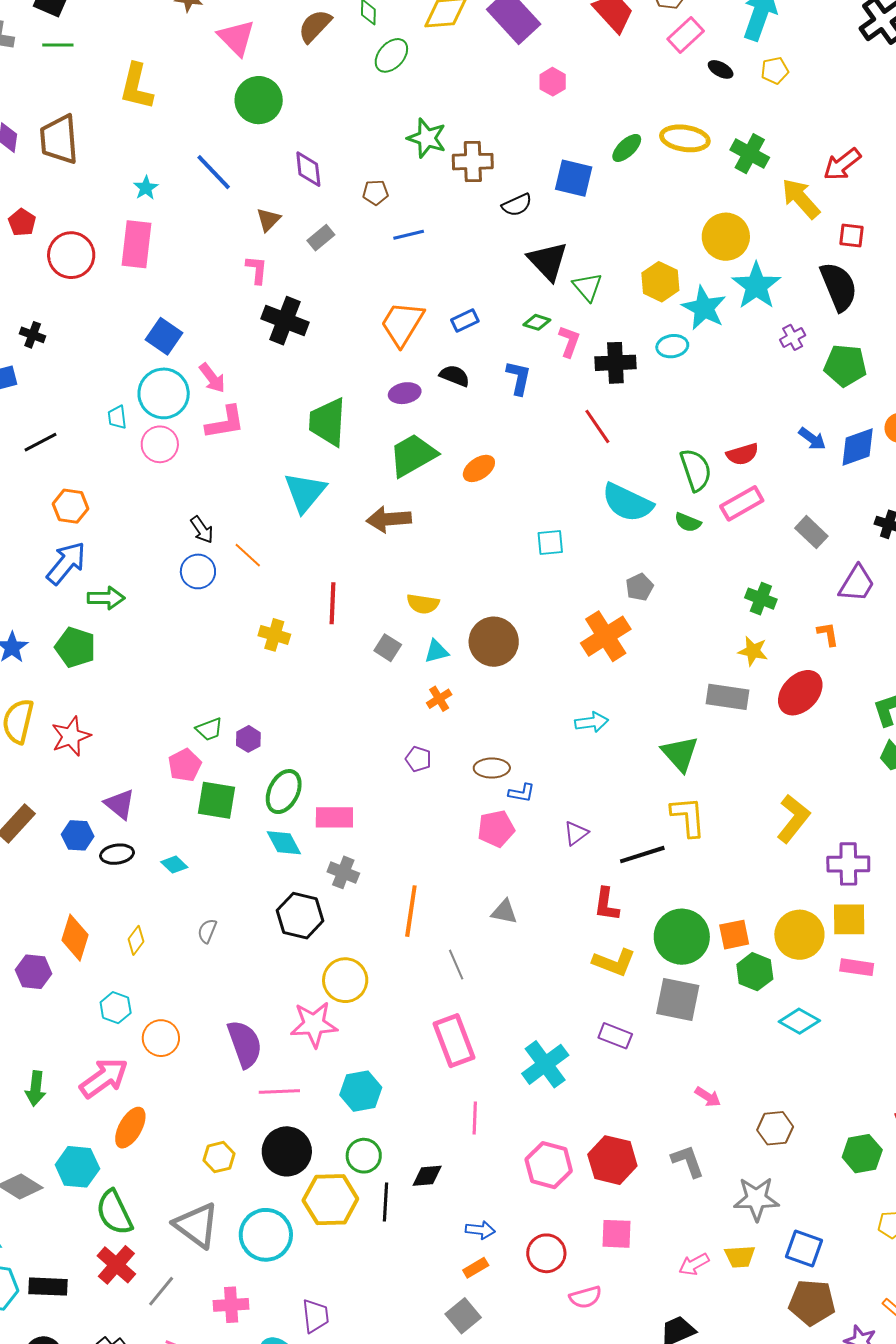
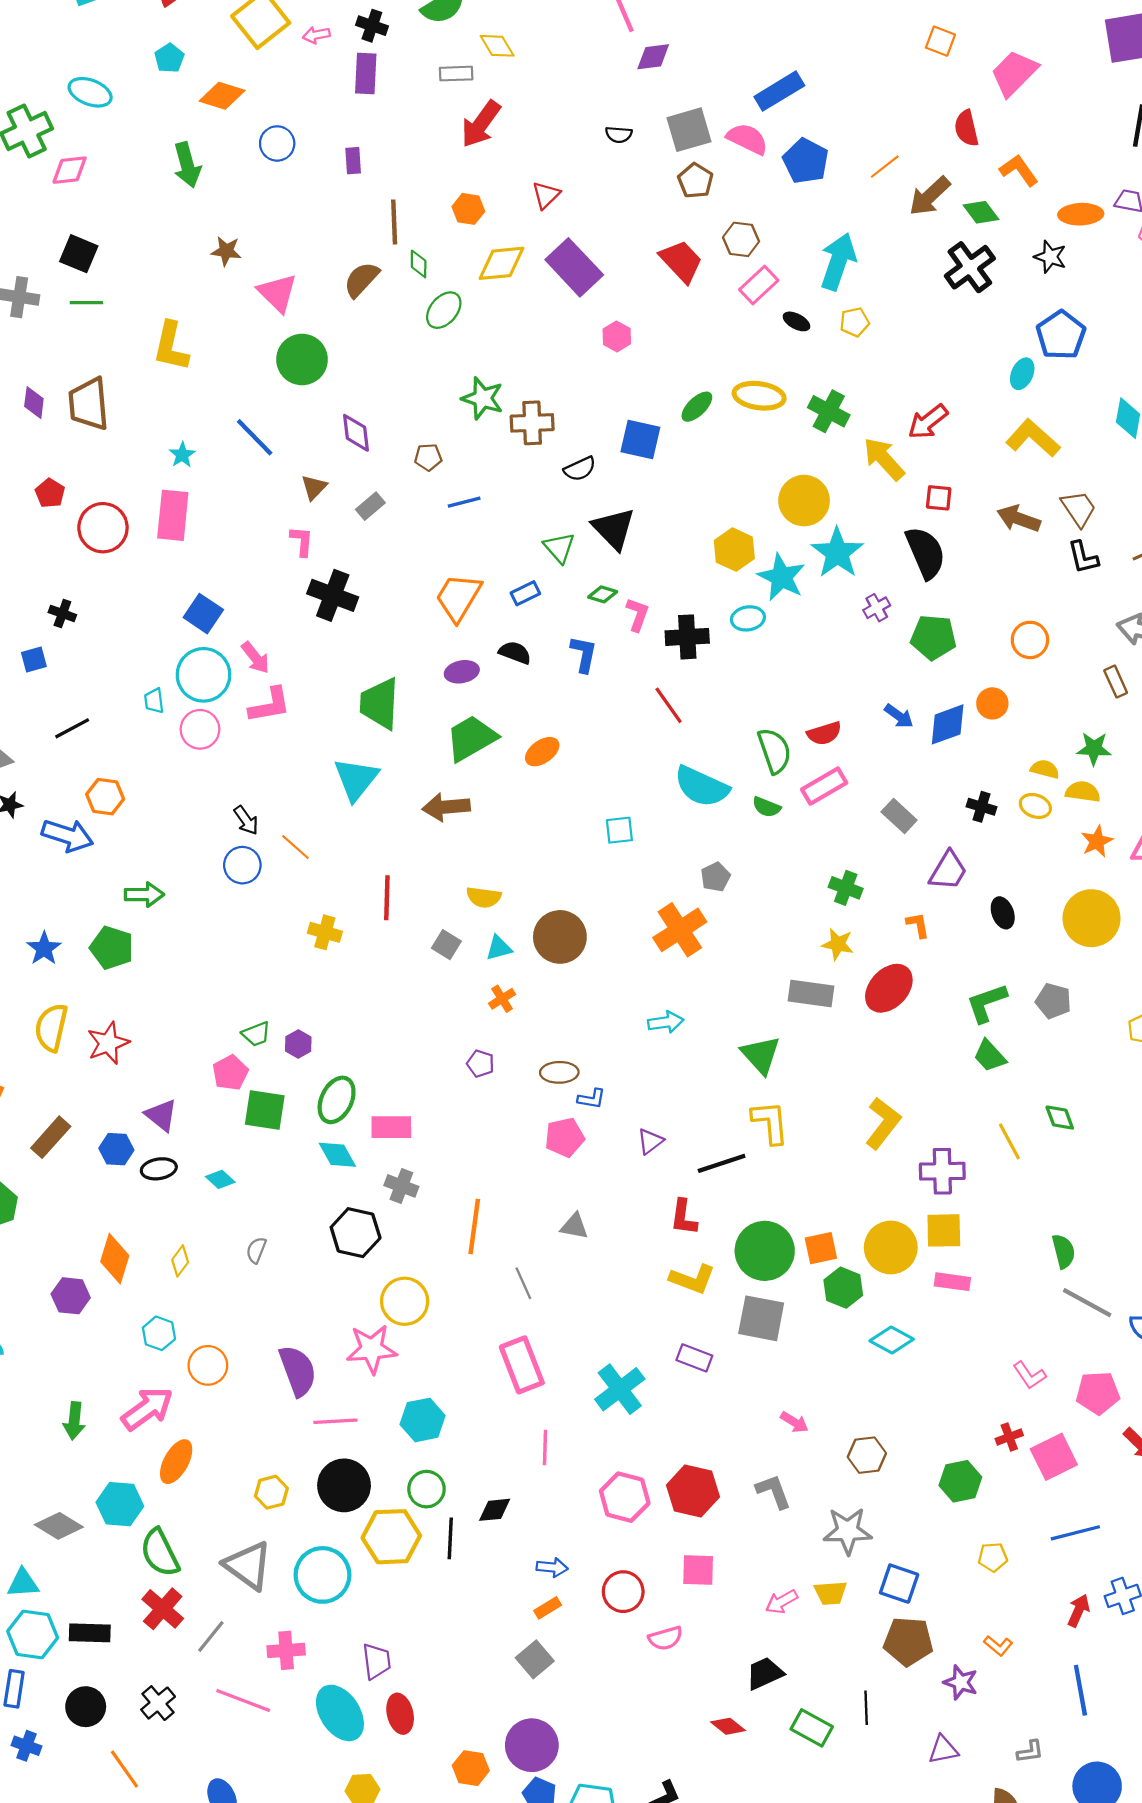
green triangle: (587, 287) -> (559, 548), moved
blue arrow: (66, 563) -> (67, 835), moved, turned 69

